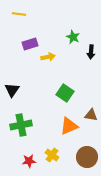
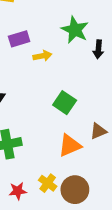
green star: (73, 37) -> (75, 30), size x1.5
brown triangle: (91, 115) -> (98, 131), turned -32
brown circle: (87, 157) -> (75, 190), moved

